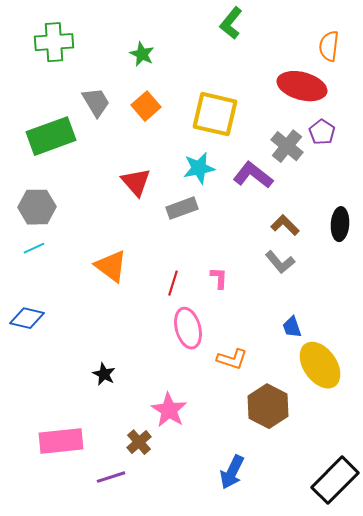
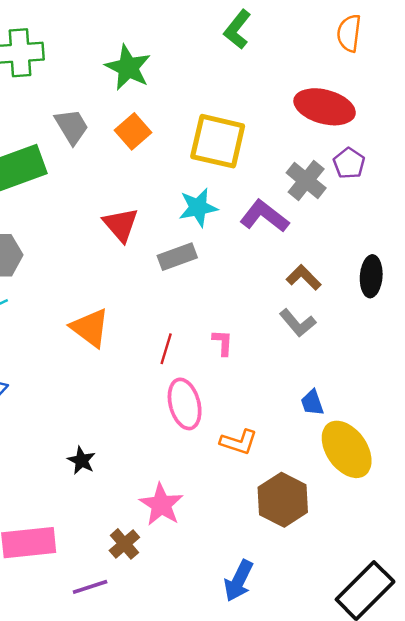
orange semicircle: (329, 46) -> (349, 33), moved
green star: (142, 54) -> (128, 68), size x1.5

